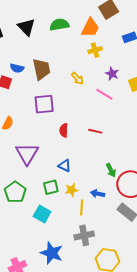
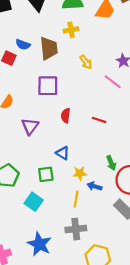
yellow cross: (95, 50) -> (71, 30), moved
purple triangle: (27, 154) -> (30, 126), moved, size x0.7
yellow star: (72, 190) -> (80, 173), moved

